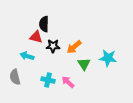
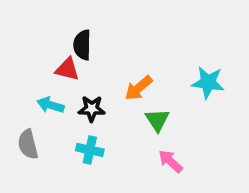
black star: (53, 46) -> (92, 109), moved
cyan star: (108, 58) -> (208, 82), moved
pink arrow: (68, 82) -> (170, 161), moved

